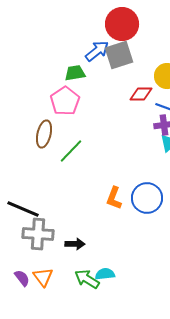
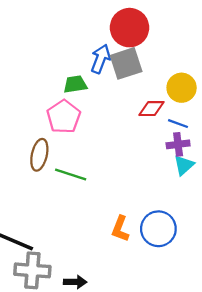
blue arrow: (97, 51) -> (101, 59), turned -30
green line: (71, 151) -> (71, 174), turned 64

